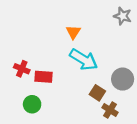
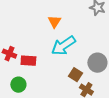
cyan arrow: (84, 60) -> (63, 46), turned 115

